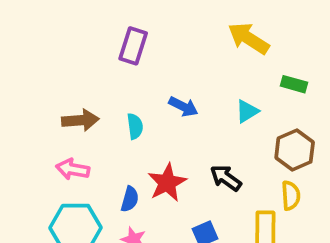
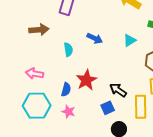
brown arrow: (80, 120) -> (39, 30), moved
black arrow: (226, 178) -> (118, 90), moved

